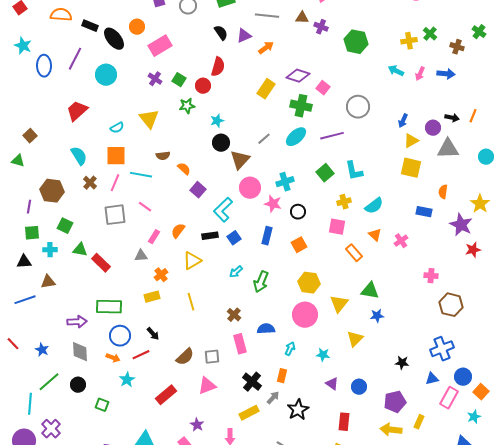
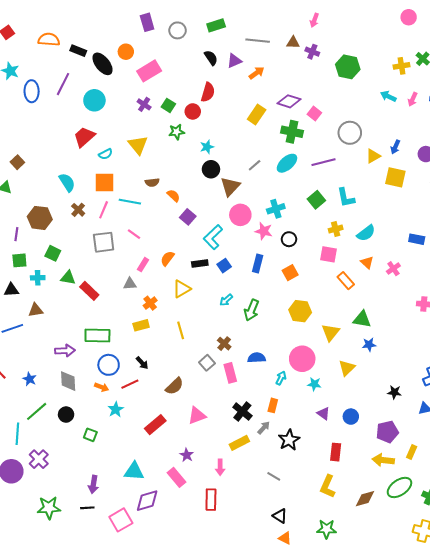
red trapezoid: (77, 111) -> (84, 137), moved
yellow triangle: (411, 141) -> (373, 156), moved
yellow square: (411, 168) -> (395, 177), moved
pink circle: (305, 315) -> (302, 359), moved
gray square: (212, 357) -> (207, 363), moved, turned -35

